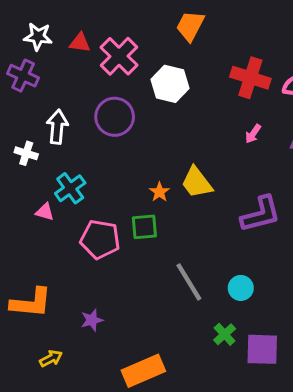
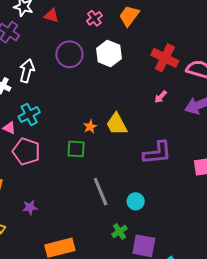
pink cross: (119, 56) -> (94, 18), moved, size x0.6
purple circle: (115, 117) -> (69, 54), moved
pink pentagon: (100, 239) -> (26, 151), moved

